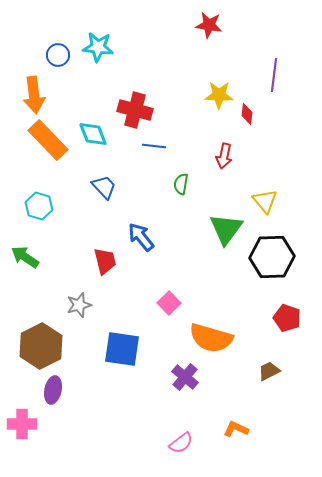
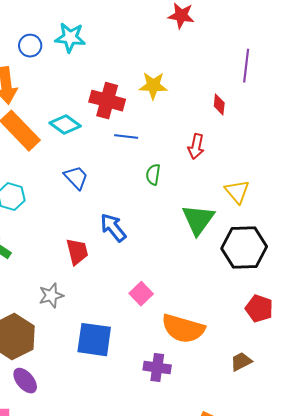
yellow star: (219, 95) -> (153, 86), moved
cyan diamond: (93, 134) -> (65, 125), turned -32
purple cross: (185, 377) -> (157, 368), turned -32
purple ellipse: (53, 390) -> (25, 381), turned -52

